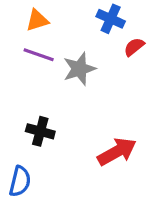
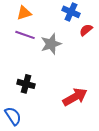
blue semicircle: (20, 181) -> (13, 116), turned -48

